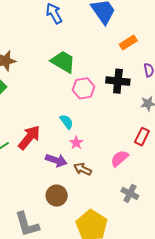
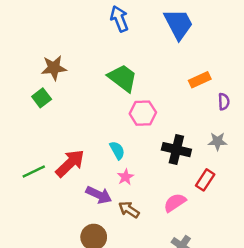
orange rectangle: (128, 42) -> (200, 80), moved
black cross: (118, 81) -> (176, 150), moved

